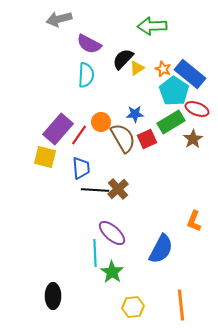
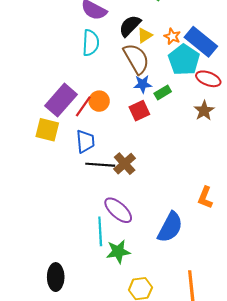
orange circle: (101, 122) -> (99, 101), moved
green rectangle: (171, 122) -> (163, 93), moved, size x0.6
brown semicircle: (123, 138) -> (136, 59), moved
red square: (147, 139) -> (139, 111), moved
green star: (112, 272) -> (118, 252), turned 30

